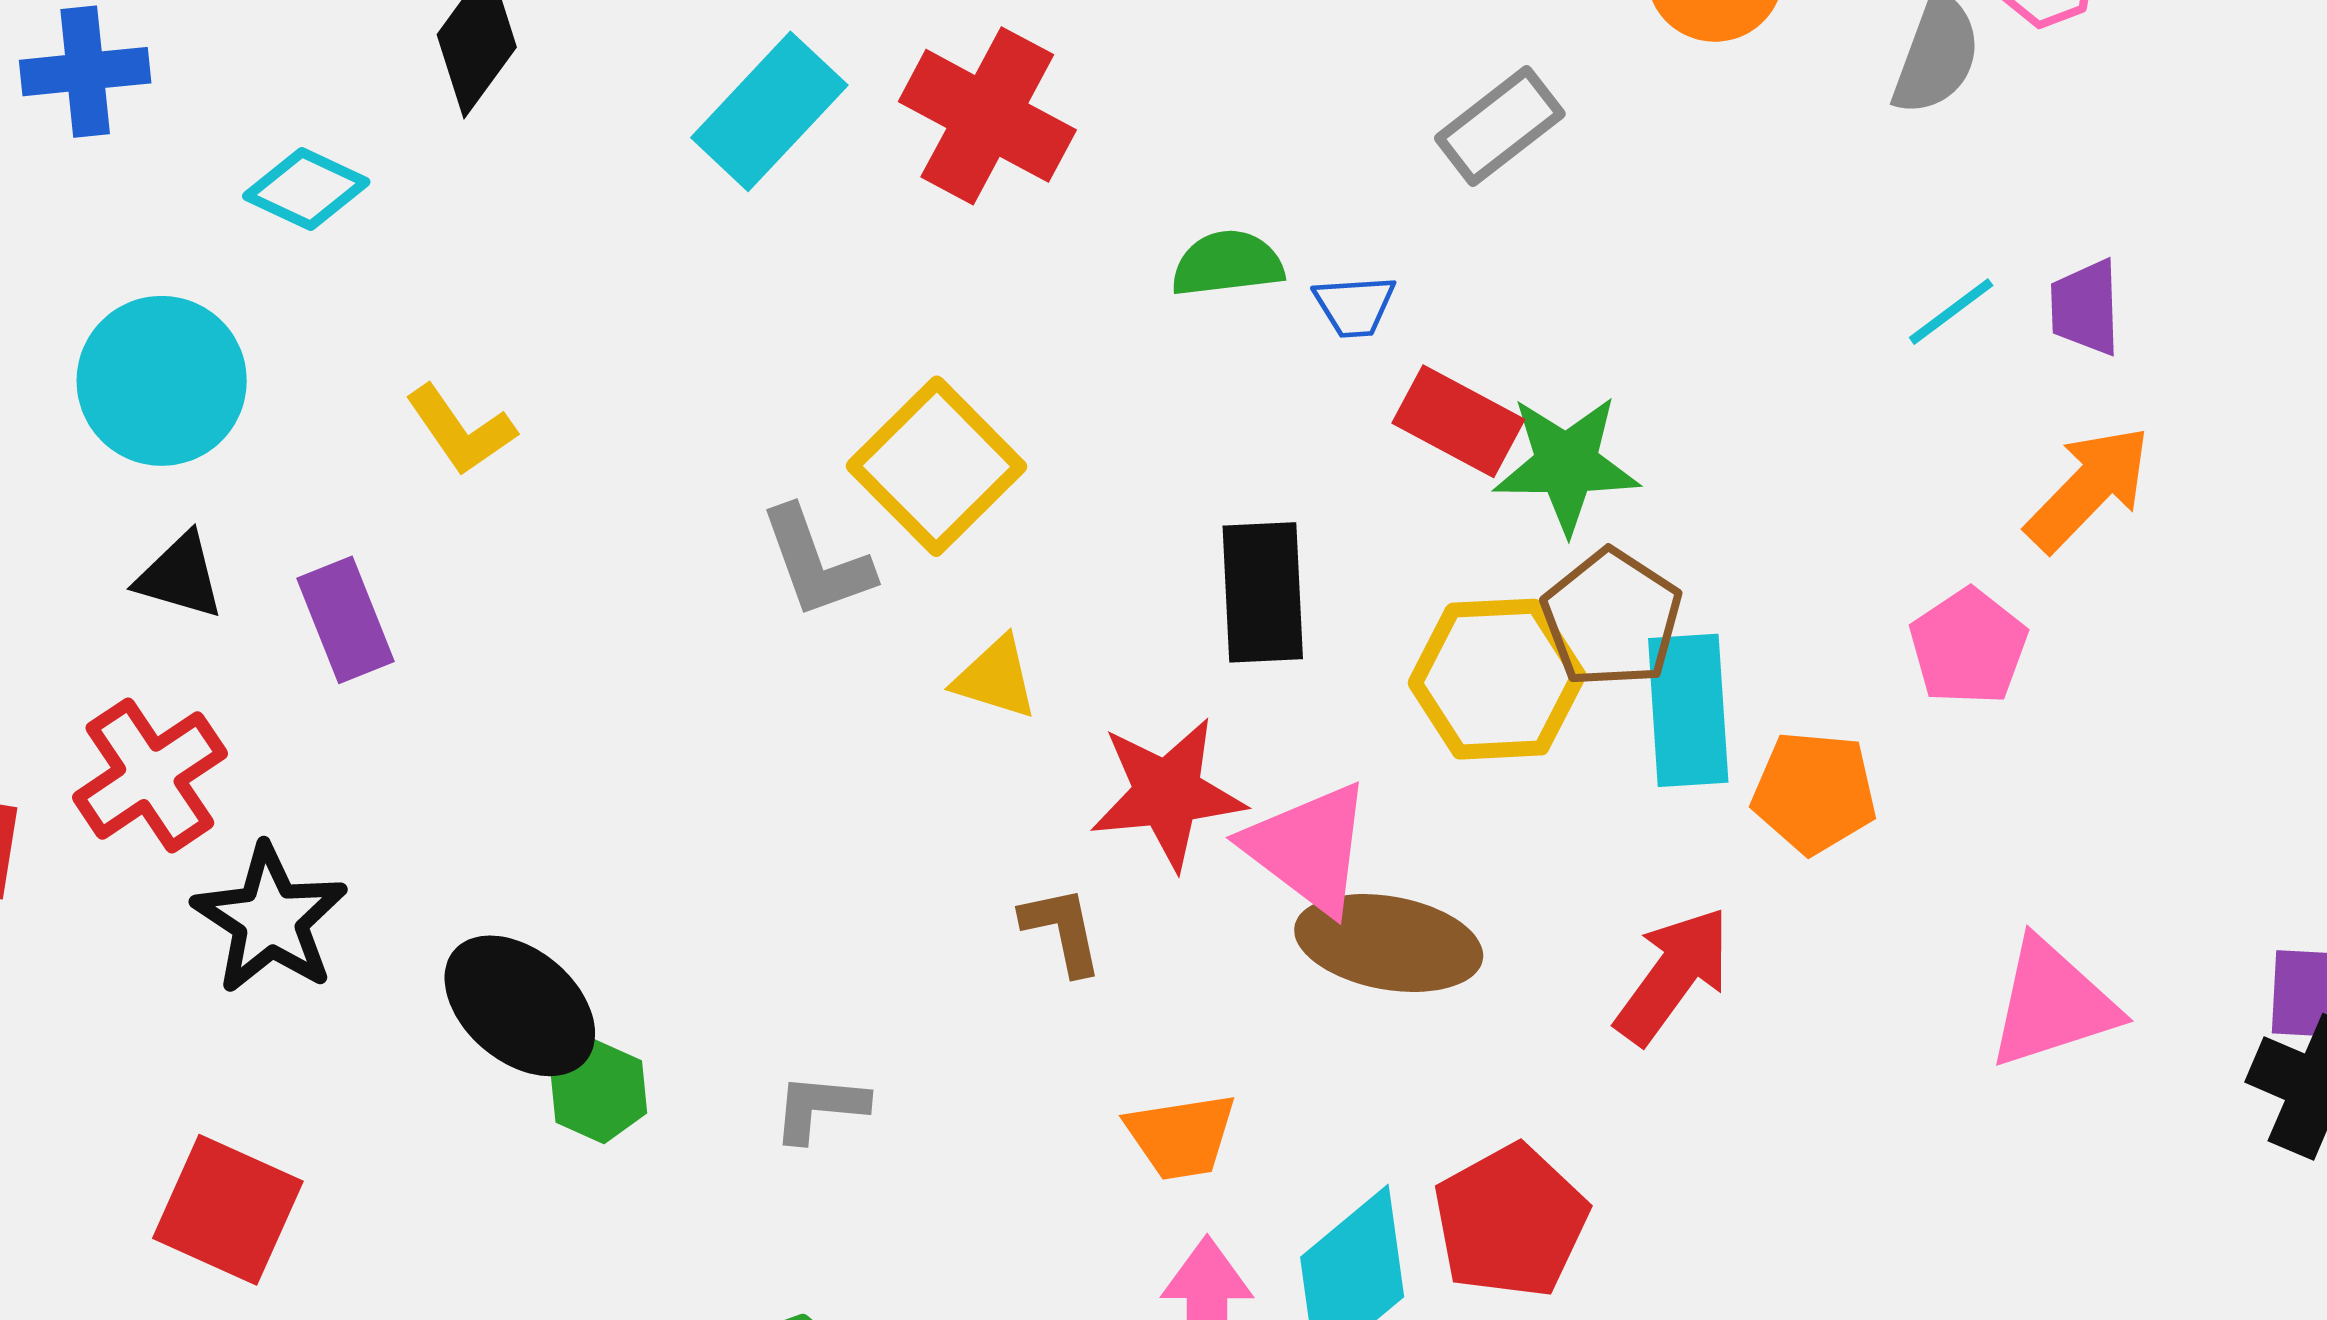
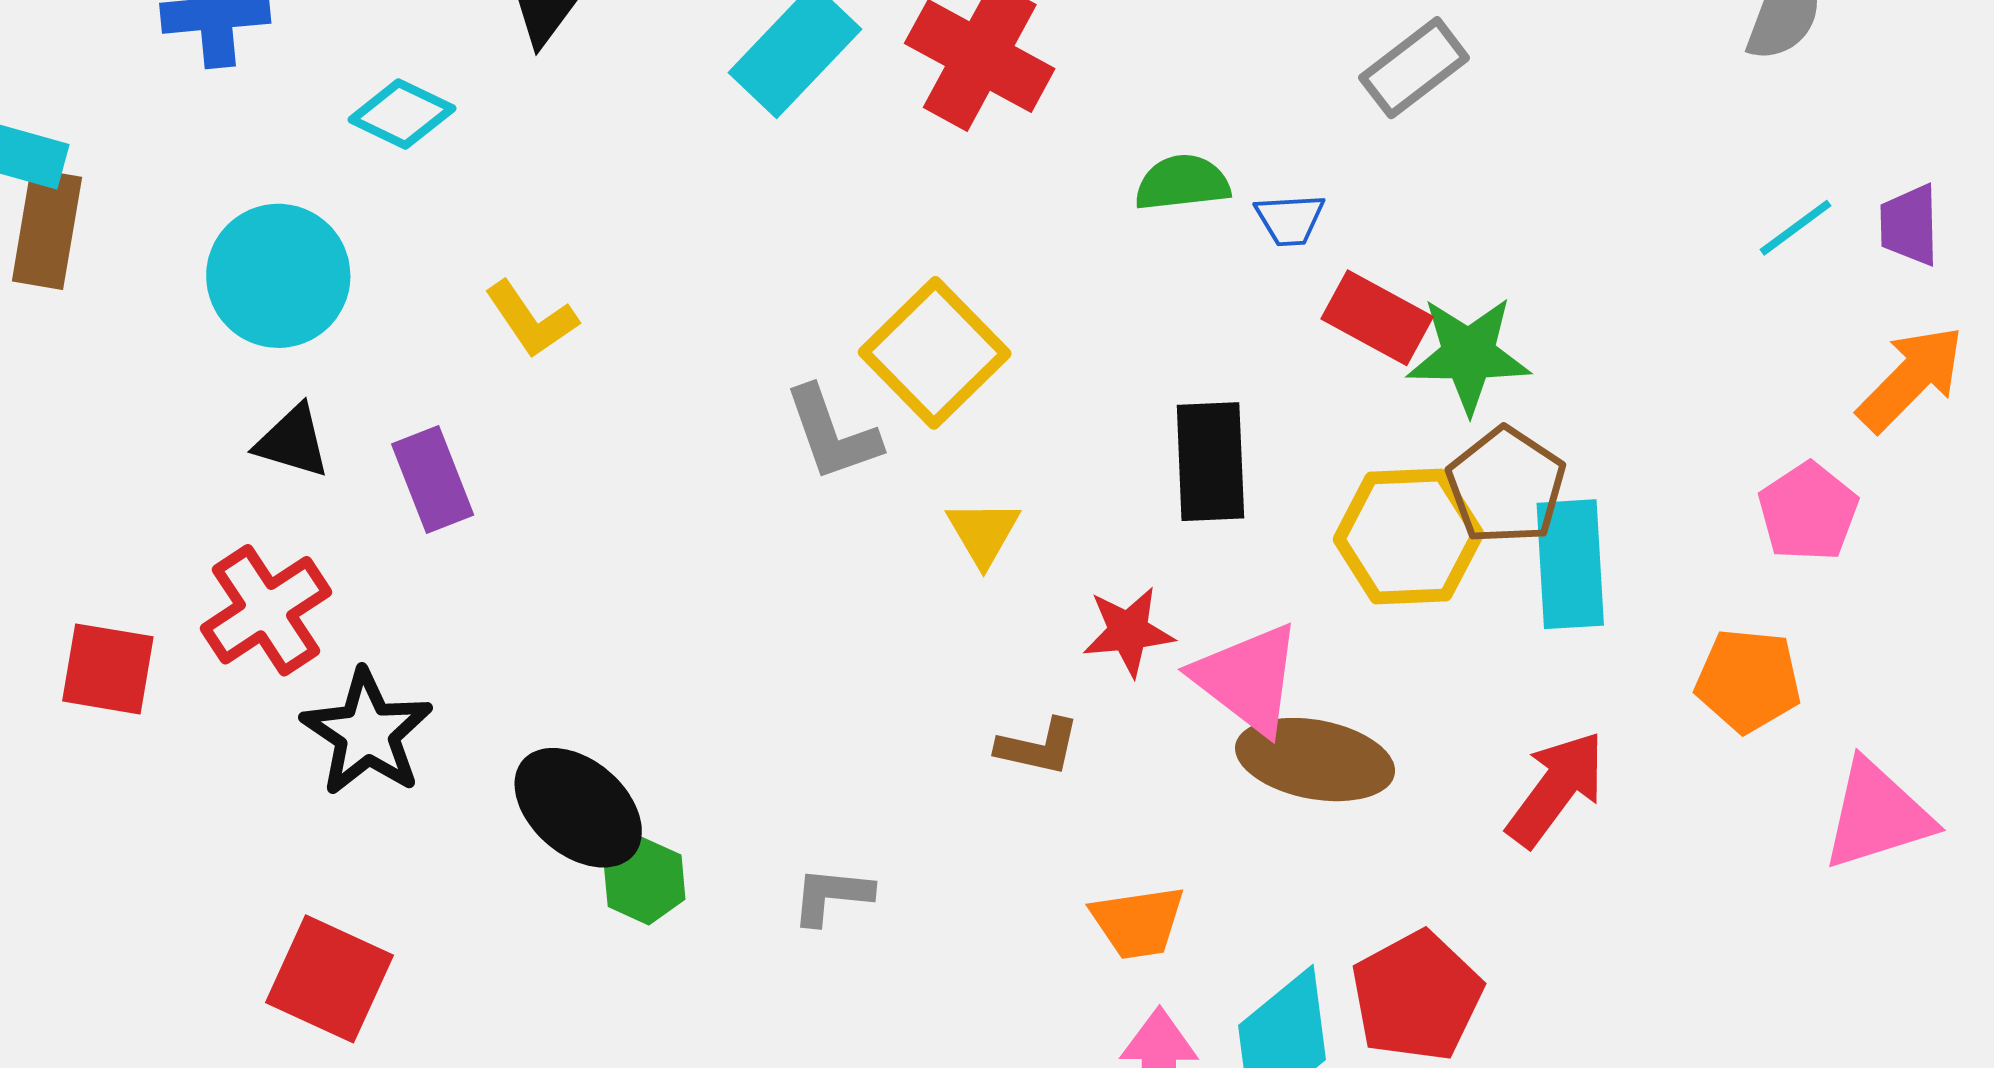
yellow triangle: (996, 678) -> (983, 533), turned 42
orange pentagon: (1814, 792) -> (1748, 680), moved
red star: (1167, 793) -> (1128, 631), size x0.7
brown L-shape: (1062, 930) -> (1038, 747), turned 114

